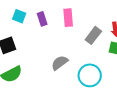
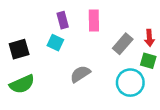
cyan square: (19, 16) -> (55, 43), moved
cyan circle: (90, 75) -> (130, 83), moved

